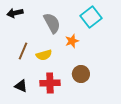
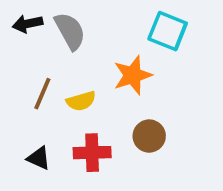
cyan square: (91, 17) -> (168, 31), turned -30
gray semicircle: (52, 23) -> (70, 31), moved
orange star: (72, 41) -> (133, 75), size x1.5

